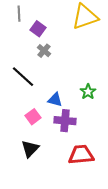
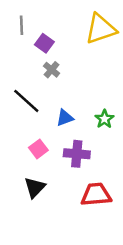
blue triangle: (55, 100) -> (65, 118), moved, turned -35

